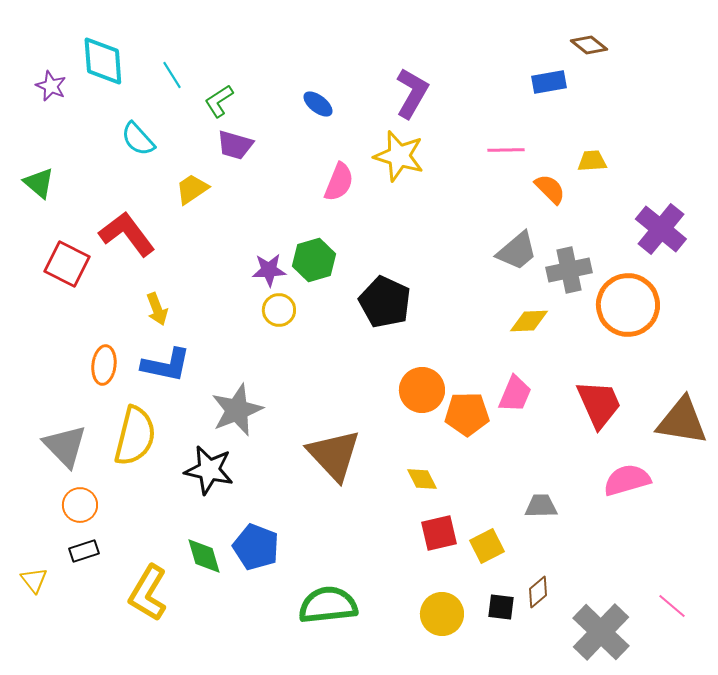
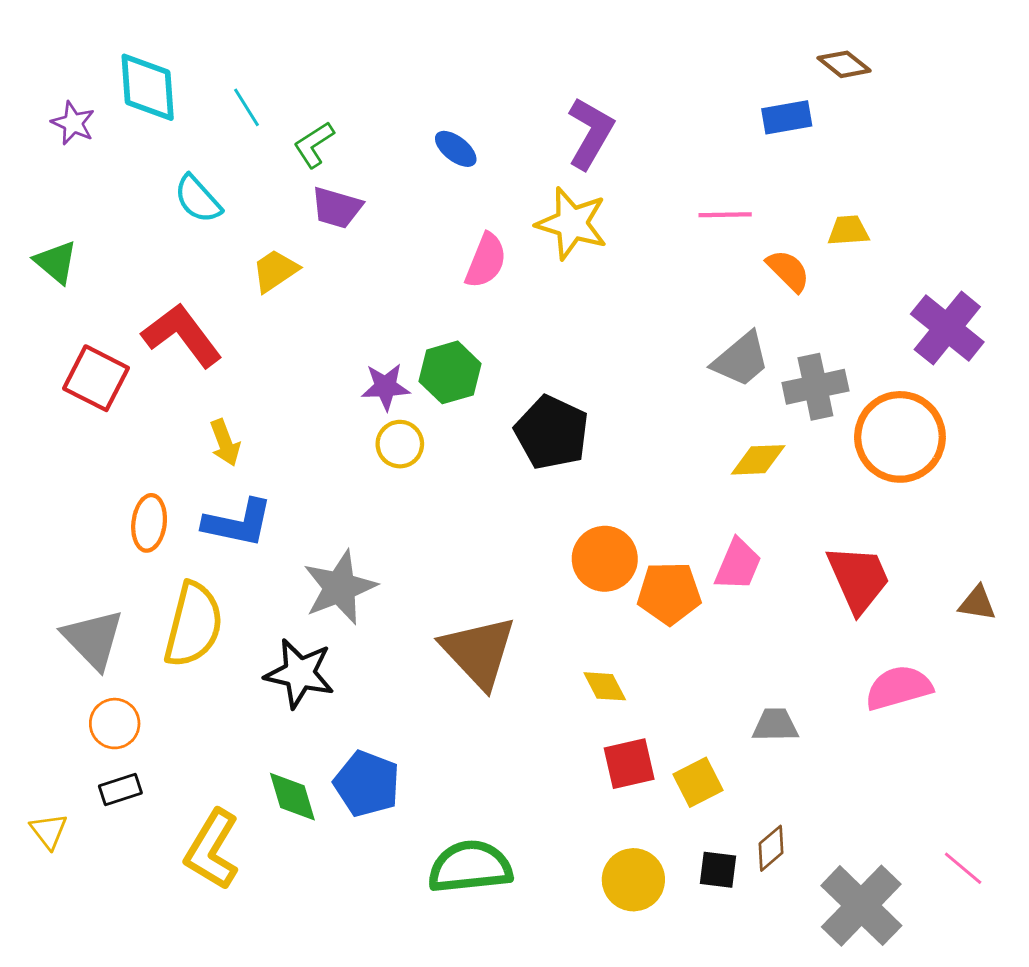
brown triangle: (682, 421) -> (977, 603), size x0.5

